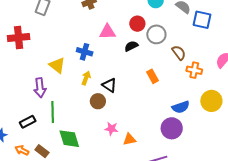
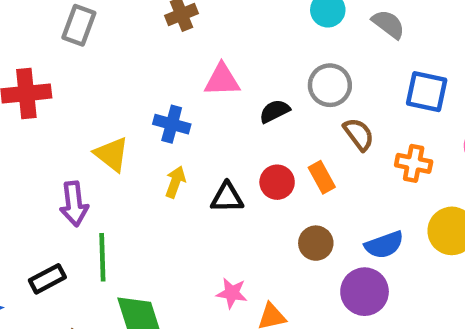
blue square: (202, 20) -> (427, 92), moved
red circle: (137, 24) -> (277, 182), moved
brown semicircle: (179, 53) -> (359, 134), moved
black triangle: (109, 85) -> (227, 198), turned -35
brown circle: (98, 101) -> (316, 243), moved

